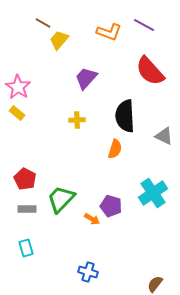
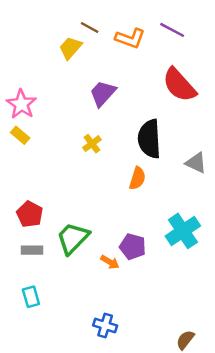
brown line: (43, 23) -> (90, 28), moved
yellow cross: (77, 120) -> (92, 144), turned -35

